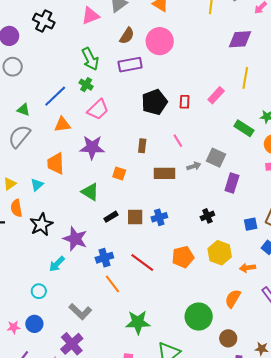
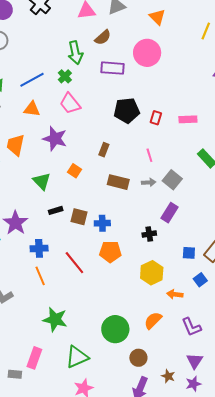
brown semicircle: (127, 36) -> (103, 37), moved
pink rectangle: (216, 95) -> (188, 119), turned 30
pink trapezoid: (98, 109) -> (70, 103), turned 80
pink line: (178, 141) -> (149, 155), moved
purple rectangle: (232, 183) -> (169, 213), moved
orange pentagon: (183, 257) -> (110, 252), moved

